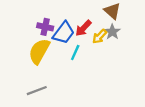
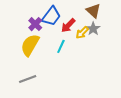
purple cross: (45, 27) -> (35, 24), turned 32
blue trapezoid: (64, 33) -> (51, 16), moved

